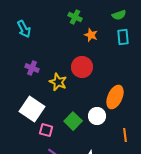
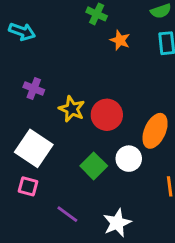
cyan arrow: (24, 29) -> (22, 32), turned -42
red circle: (82, 67) -> (107, 115), moved
pink square: (46, 130) -> (28, 186), moved

